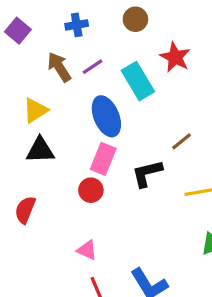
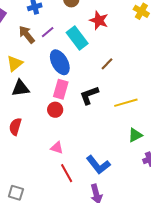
brown line: (181, 141) -> (107, 64), moved

